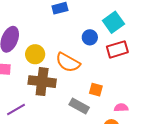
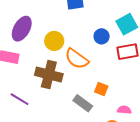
yellow circle: (35, 54) -> (54, 41), moved
purple line: (16, 110) -> (20, 99), turned 54

